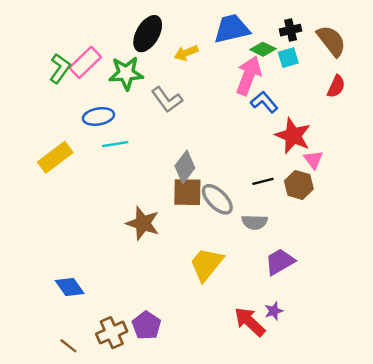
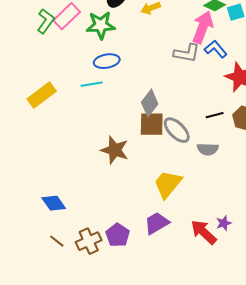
gray L-shape: (167, 100) -> (187, 53), moved, turned -44
blue ellipse: (98, 116) -> (107, 61), moved
purple trapezoid: (280, 262) -> (157, 223), moved
brown line: (68, 346) -> (57, 241), moved

